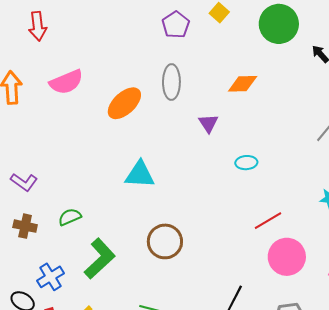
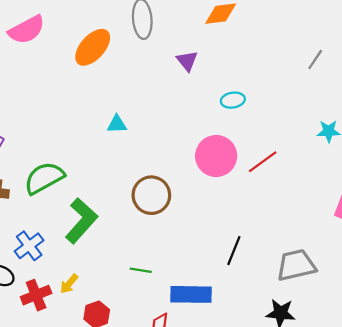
cyan triangle: (140, 175) -> (117, 124), size x0.6
green semicircle: (70, 217) -> (44, 178), size x1.6
pink circle: (287, 257) -> (216, 156), moved

